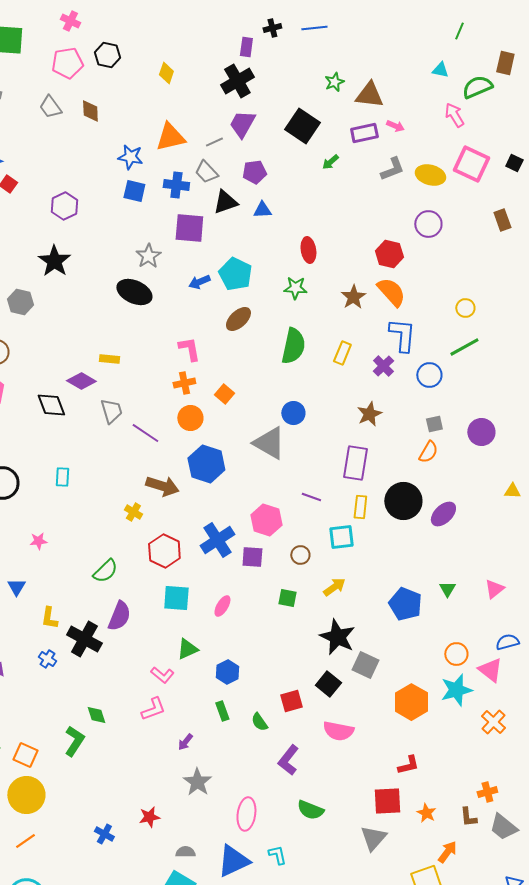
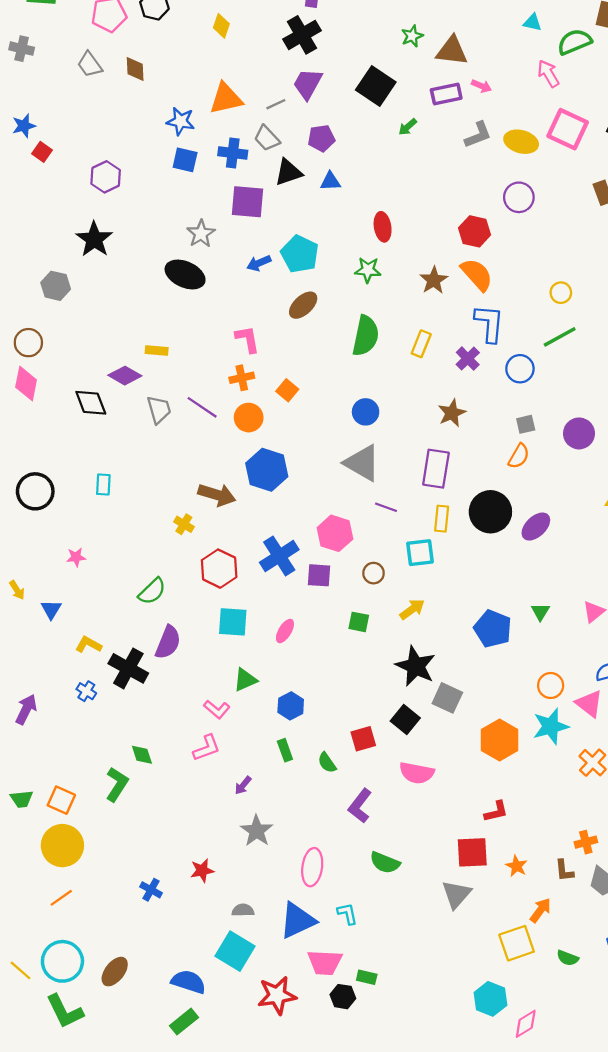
purple line: (145, 433) -> (202, 407), moved
gray triangle: (269, 443) -> (362, 463), moved
yellow L-shape: (49, 618) -> (89, 645), turned 110

